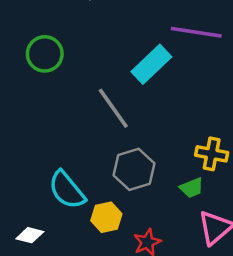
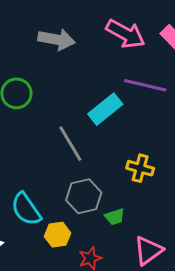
yellow cross: (212, 154) -> (140, 168), moved
green trapezoid: (192, 188) -> (115, 217), moved

